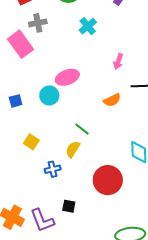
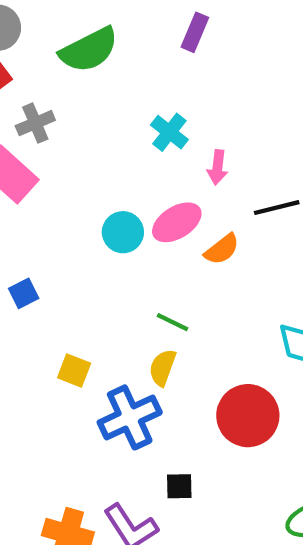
cyan cross: (88, 26) -> (169, 132), moved
pink ellipse: (67, 77) -> (177, 222), moved
cyan circle: (49, 95) -> (123, 232), moved
blue cross: (53, 169) -> (130, 417), size x1.8

